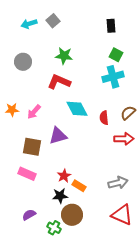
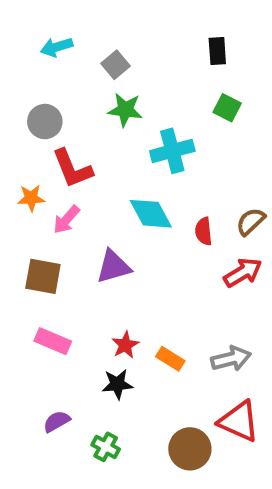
gray square: (53, 21) -> (115, 65), moved
cyan cross: (113, 77) -> (172, 151), moved
red L-shape: (59, 82) -> (72, 169), moved, turned -135
orange star: (12, 110) -> (31, 198), moved
red arrow: (124, 139) -> (243, 272), turned -30
brown square: (32, 147) -> (43, 276), moved
orange rectangle: (79, 186) -> (170, 359), moved
brown circle: (72, 215) -> (190, 449), moved

